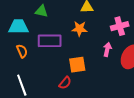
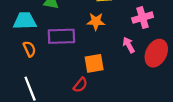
pink arrow: (107, 49) -> (129, 45), turned -40

